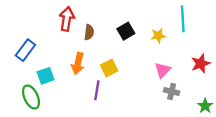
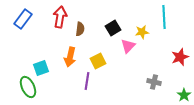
blue rectangle: (25, 50) -> (23, 19), moved
pink triangle: (163, 70) -> (128, 46), moved

